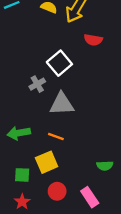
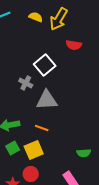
gray cross: (37, 84) -> (26, 83), turned -32
green square: (22, 175) -> (13, 148), moved, turned -32
red circle: (57, 191) -> (31, 174), moved

